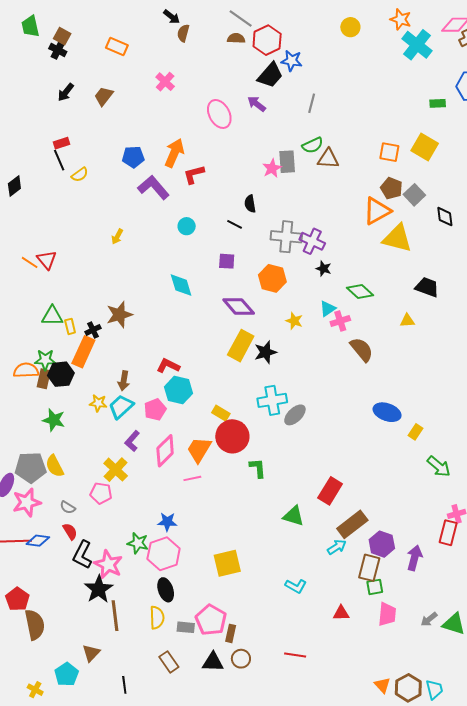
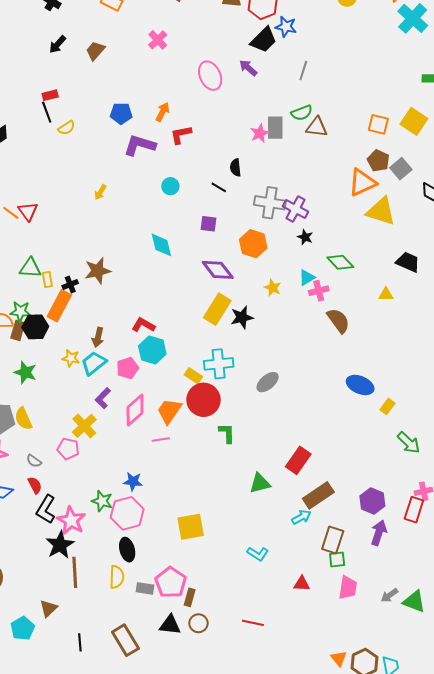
orange arrow: (174, 153) -> (163, 112), size x0.7
purple L-shape: (153, 187) -> (140, 145), turned -36
cyan cross: (272, 400) -> (219, 364), moved
green triangle: (293, 516) -> (260, 483), turned -35
purple hexagon: (382, 544) -> (372, 501), moved
brown rectangle: (169, 662) -> (125, 640), moved, size x1.4

